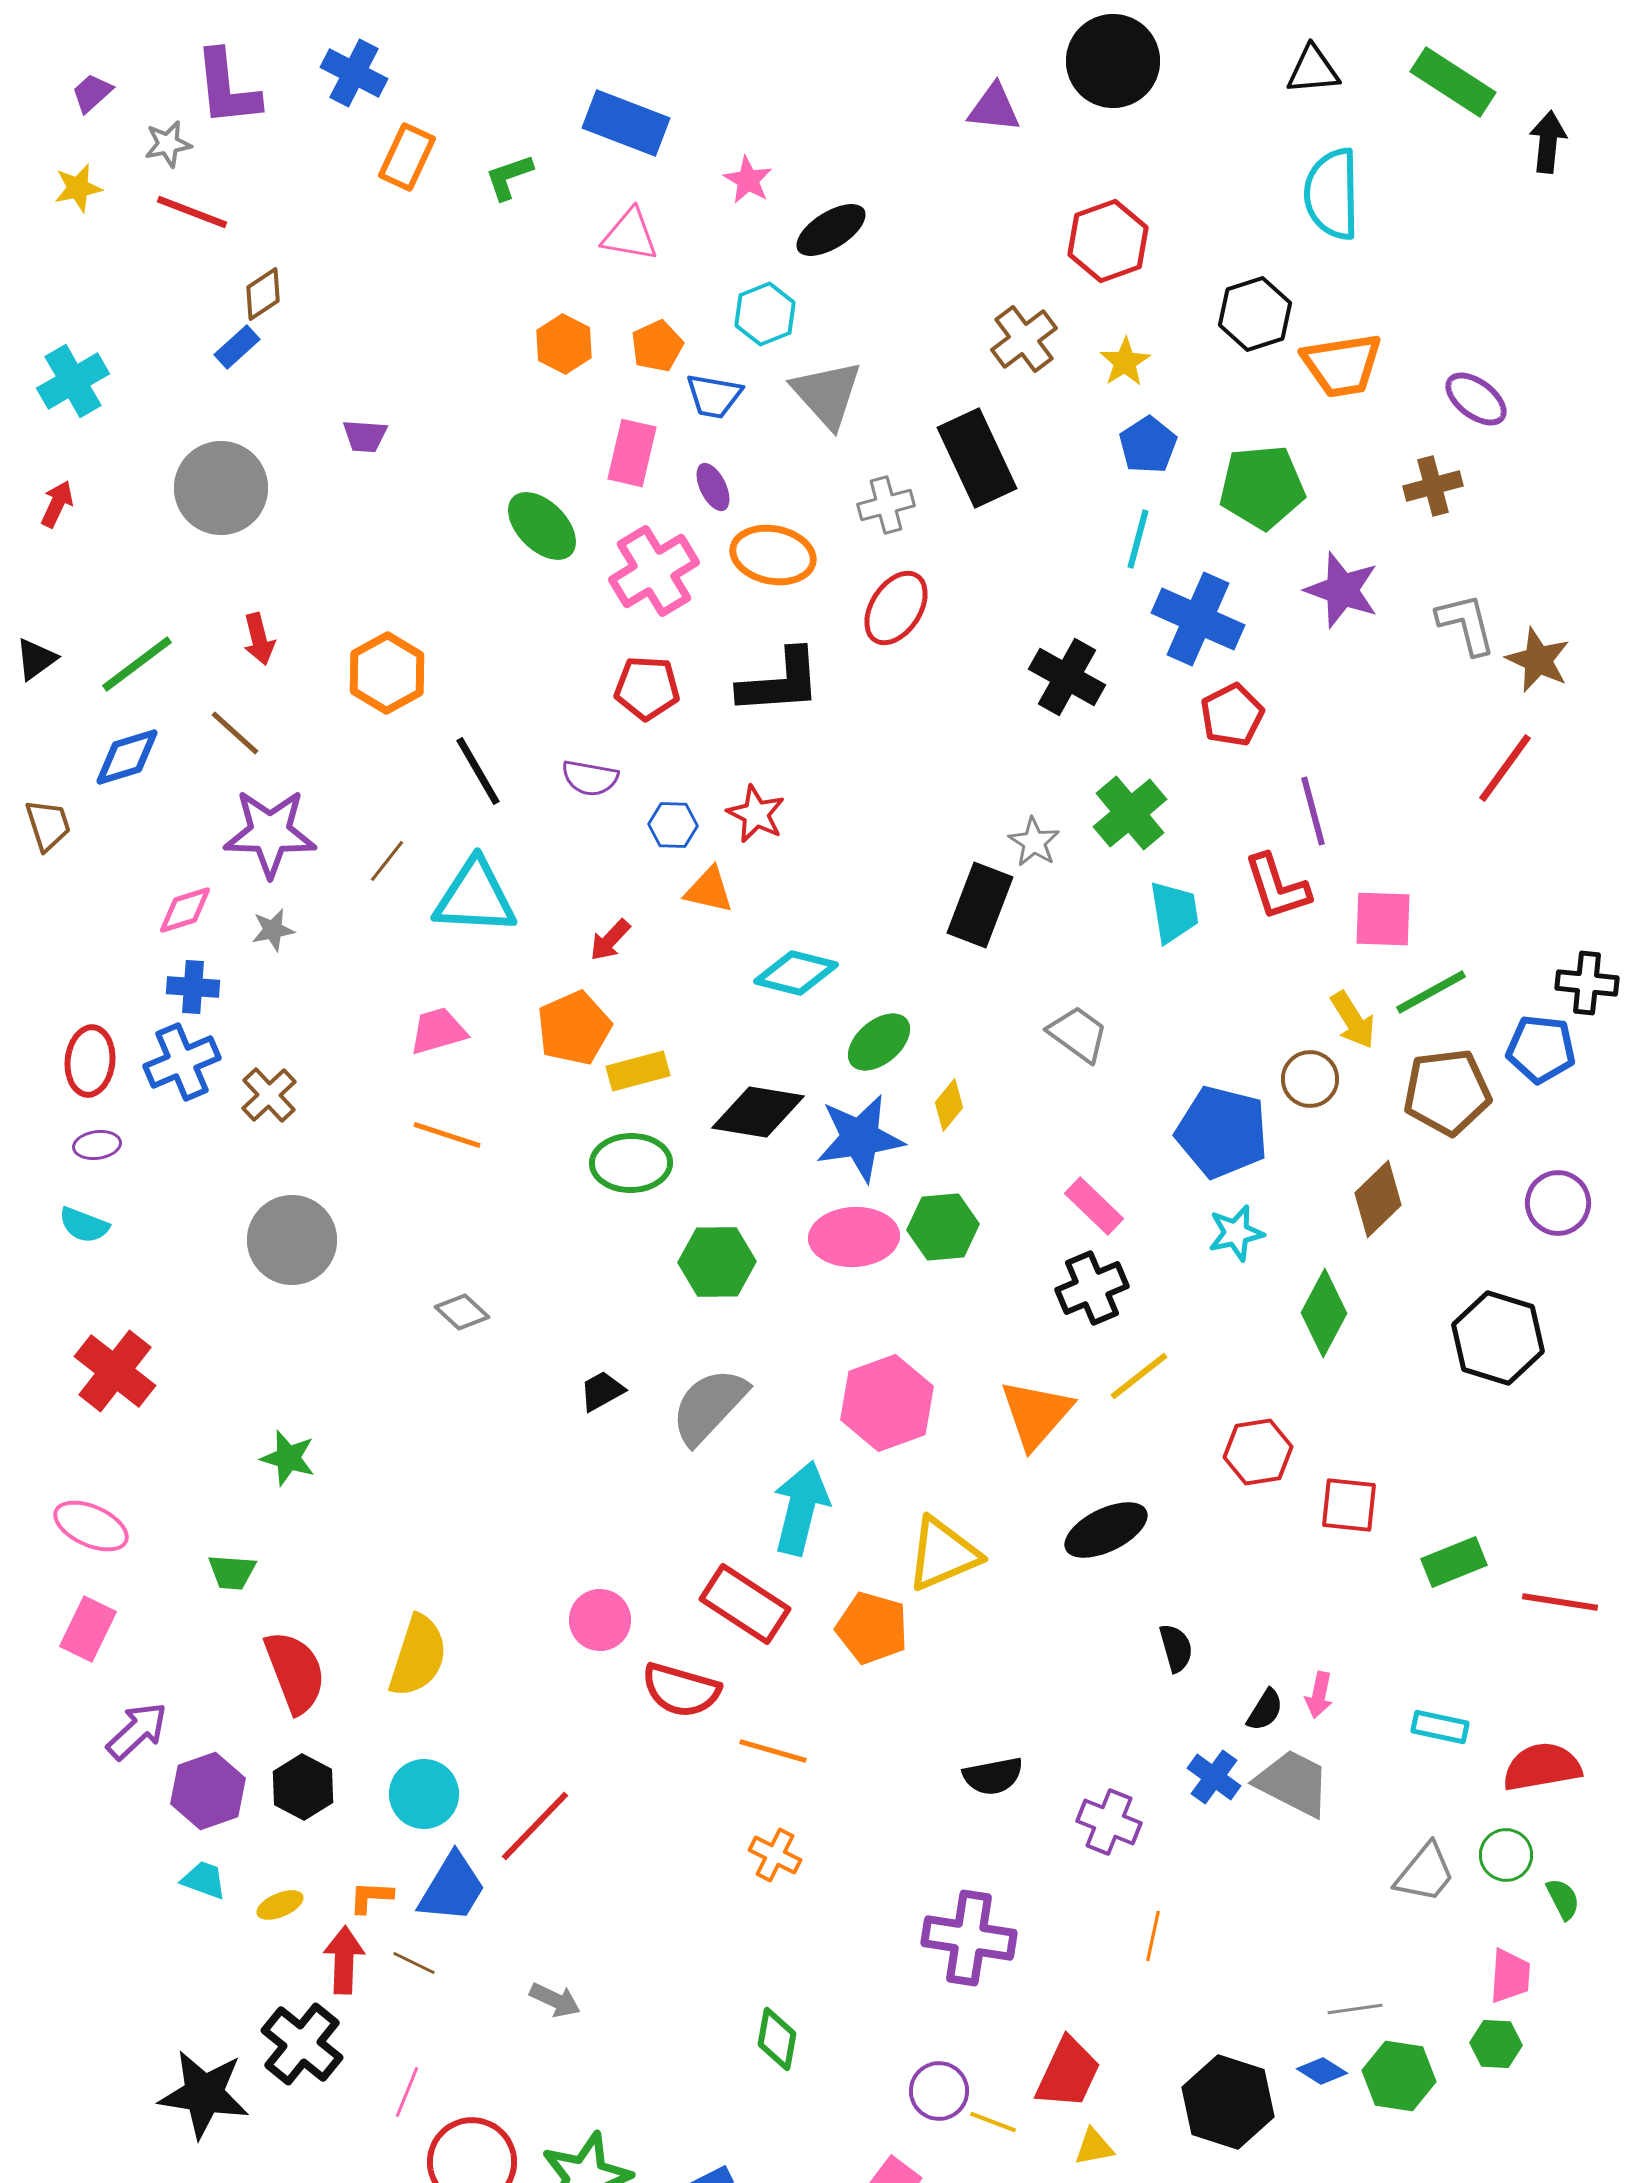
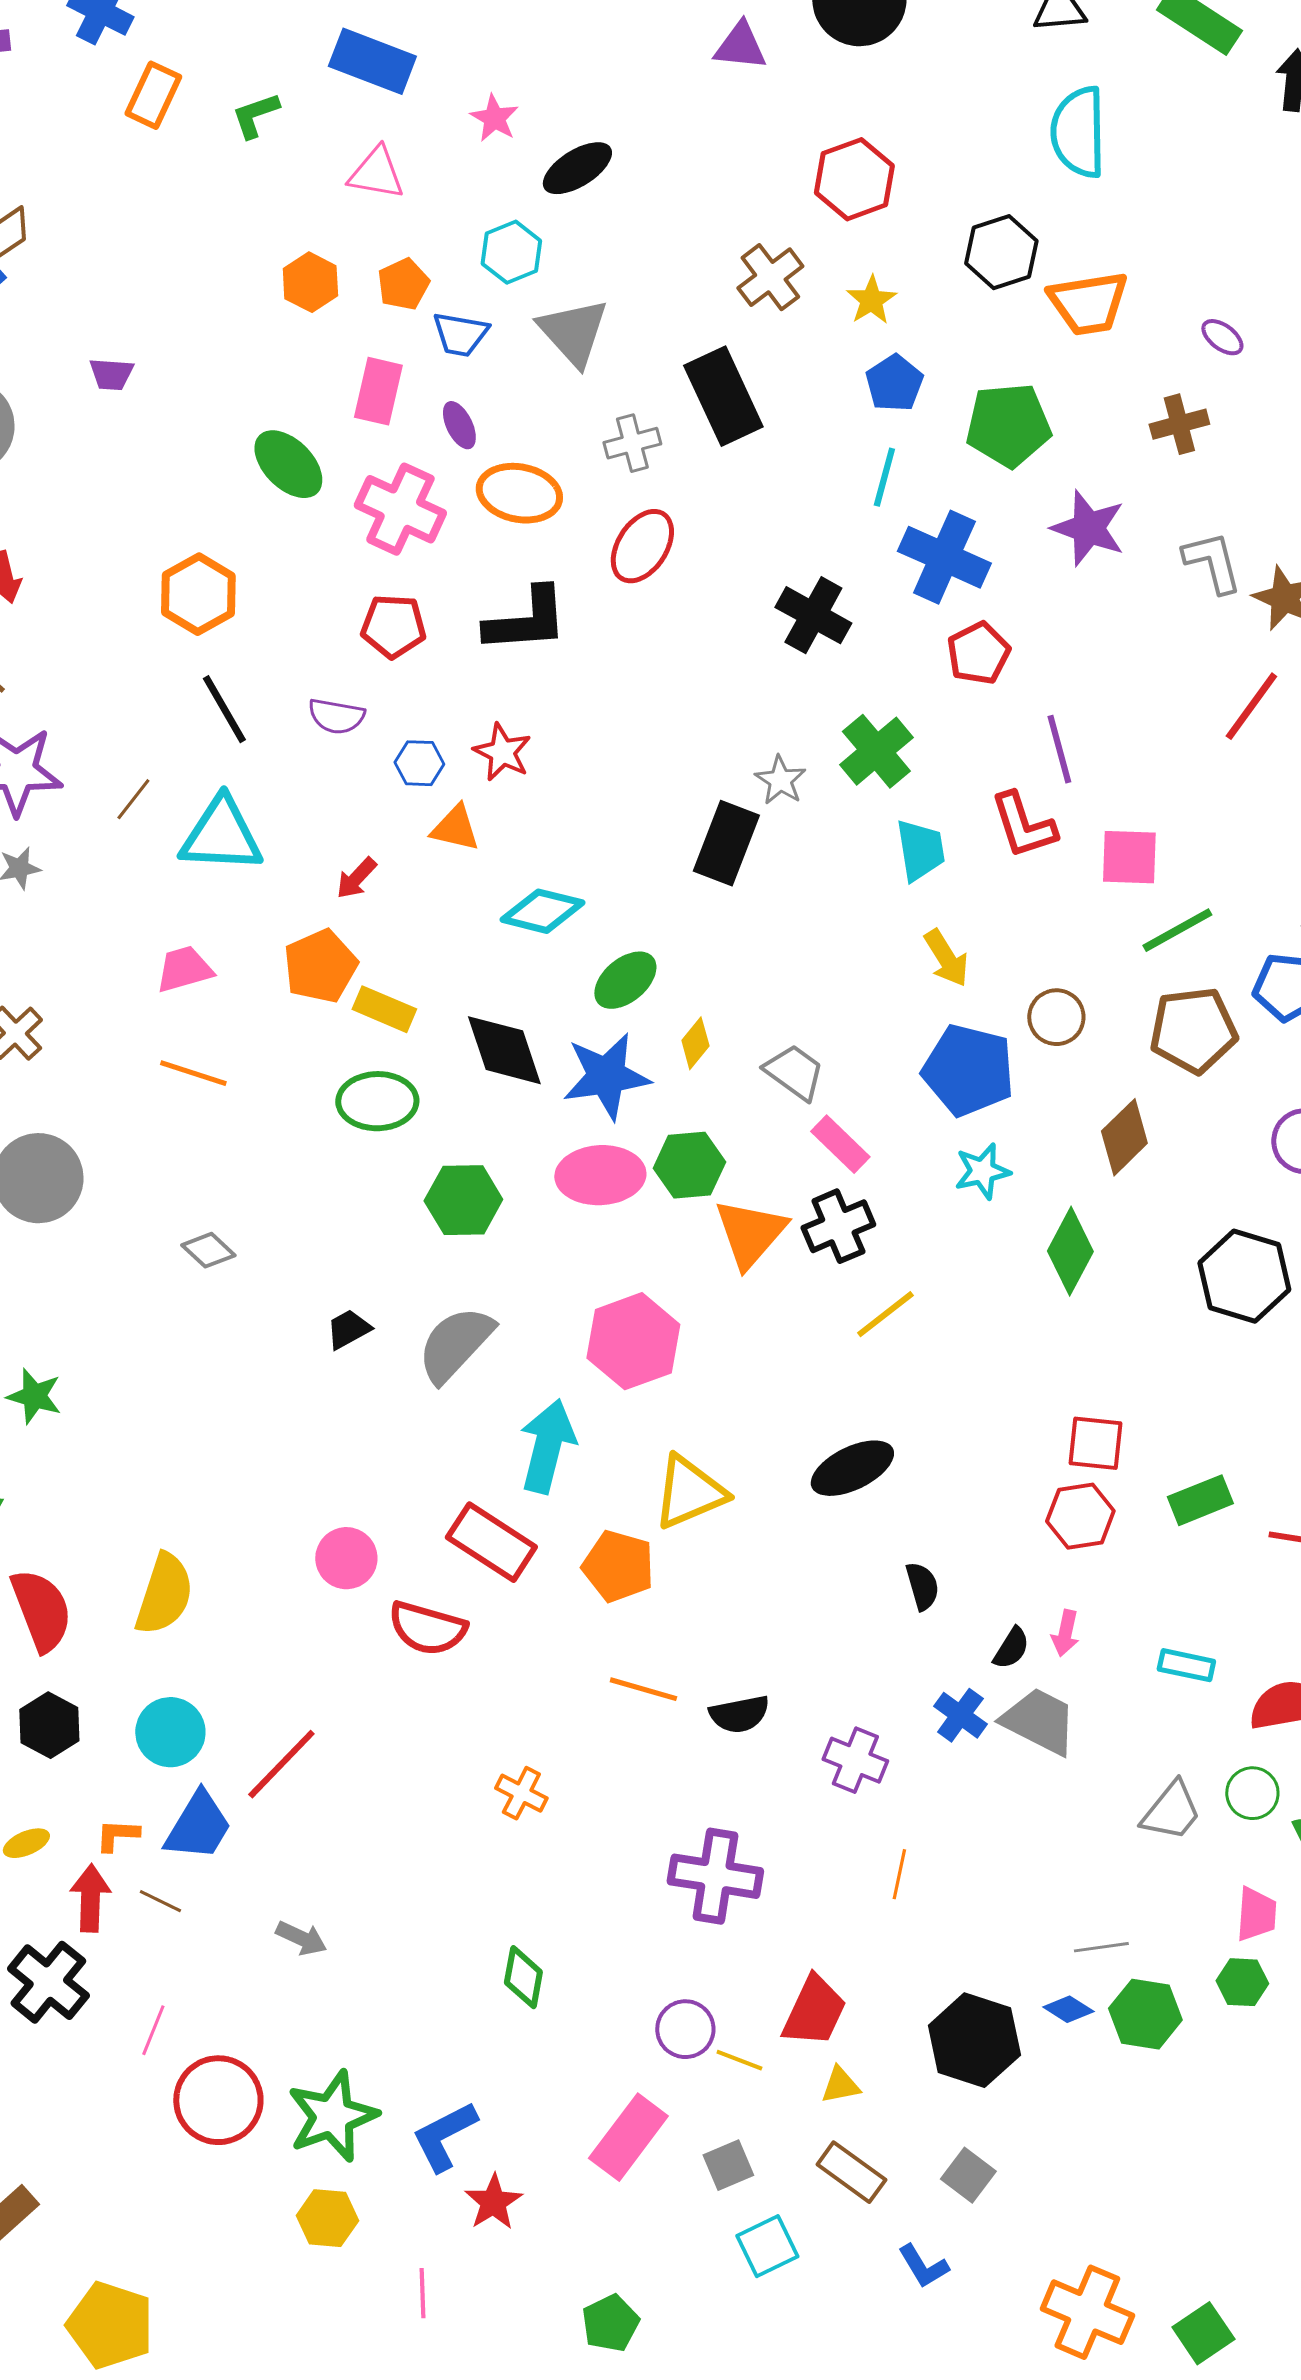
purple ellipse: (1476, 399) -> (1222, 337), size x0.7
pink cross: (654, 571) -> (400, 509), turned -34
orange hexagon: (387, 673) -> (198, 594), moved
yellow arrow: (1353, 1020) -> (946, 958), moved
gray trapezoid: (1078, 1034) -> (794, 1072), moved
yellow rectangle: (638, 1071) -> (384, 1009), turned 38
black diamond: (758, 1112) -> (504, 1050), turned 62
orange triangle: (1036, 1414) -> (750, 1233), moved
red hexagon: (1258, 1452) -> (1080, 1516), moved
orange line: (773, 1751) -> (643, 1689), moved

